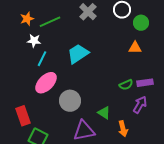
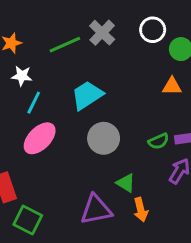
green line: (50, 22) -> (65, 45), moved
gray circle: (70, 101) -> (104, 138), moved
orange arrow: (123, 129) -> (141, 210), moved

